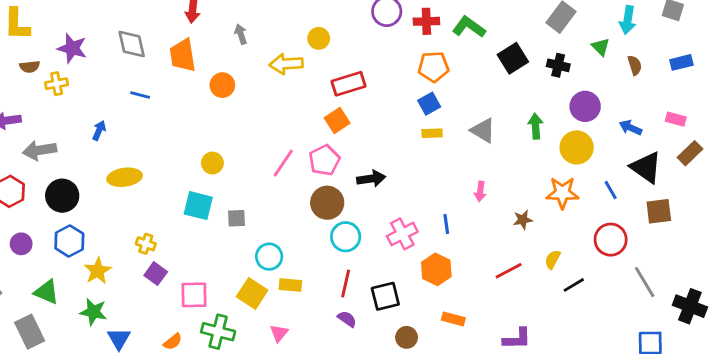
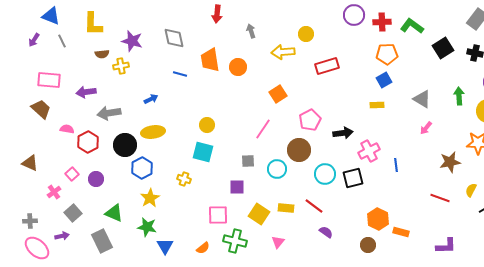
orange trapezoid: (183, 55) -> (210, 60), moved
orange square: (337, 121) -> (278, 94), moved
blue arrow: (99, 130) -> (151, 99), turned 40
yellow rectangle: (432, 133) -> (377, 105), moved
yellow circle: (212, 163) -> (207, 125), moved
pink line: (283, 163) -> (263, 129), moved
yellow ellipse: (125, 177) -> (153, 132), moved
pink arrow: (480, 191) -> (426, 128), moved, turned 32
brown circle: (327, 203) -> (299, 150), moved
cyan square: (198, 206) -> (203, 152), moved
brown star: (523, 220) -> (450, 162), size x1.5
pink cross: (402, 234) -> (369, 151), moved
blue hexagon: (69, 241) -> (142, 168), moved
cyan circle: (269, 257) -> (277, 169), moved
orange hexagon: (436, 269) -> (378, 219), moved
red line: (509, 271) -> (440, 198), turned 48
purple square: (156, 274) -> (237, 187), moved, turned -35
red line: (346, 284) -> (314, 206), moved, turned -66
black square: (385, 296) -> (353, 178), moved

